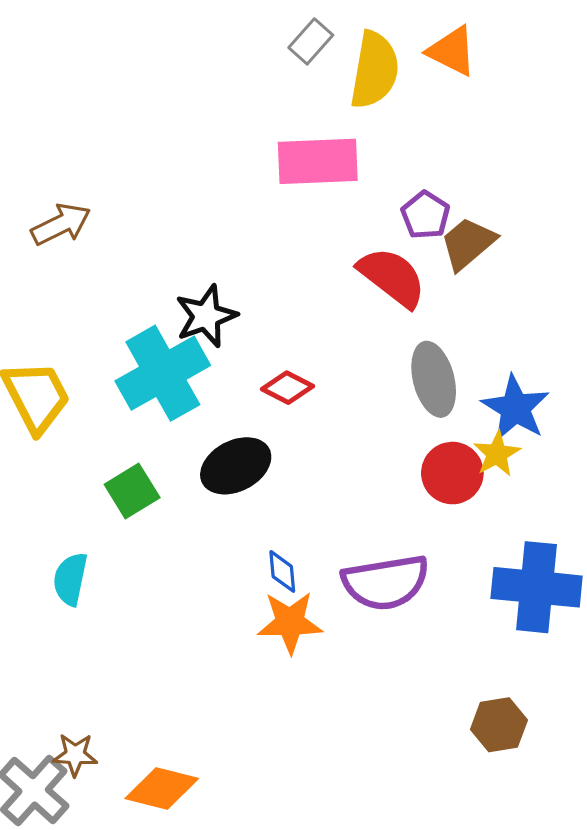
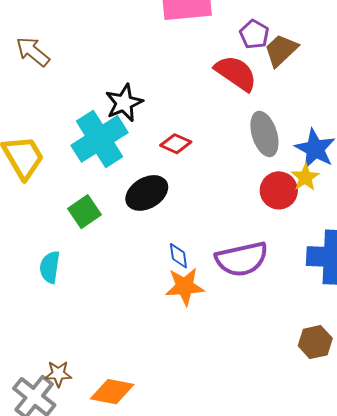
brown arrow: (61, 224) -> (33, 52), turned -111

